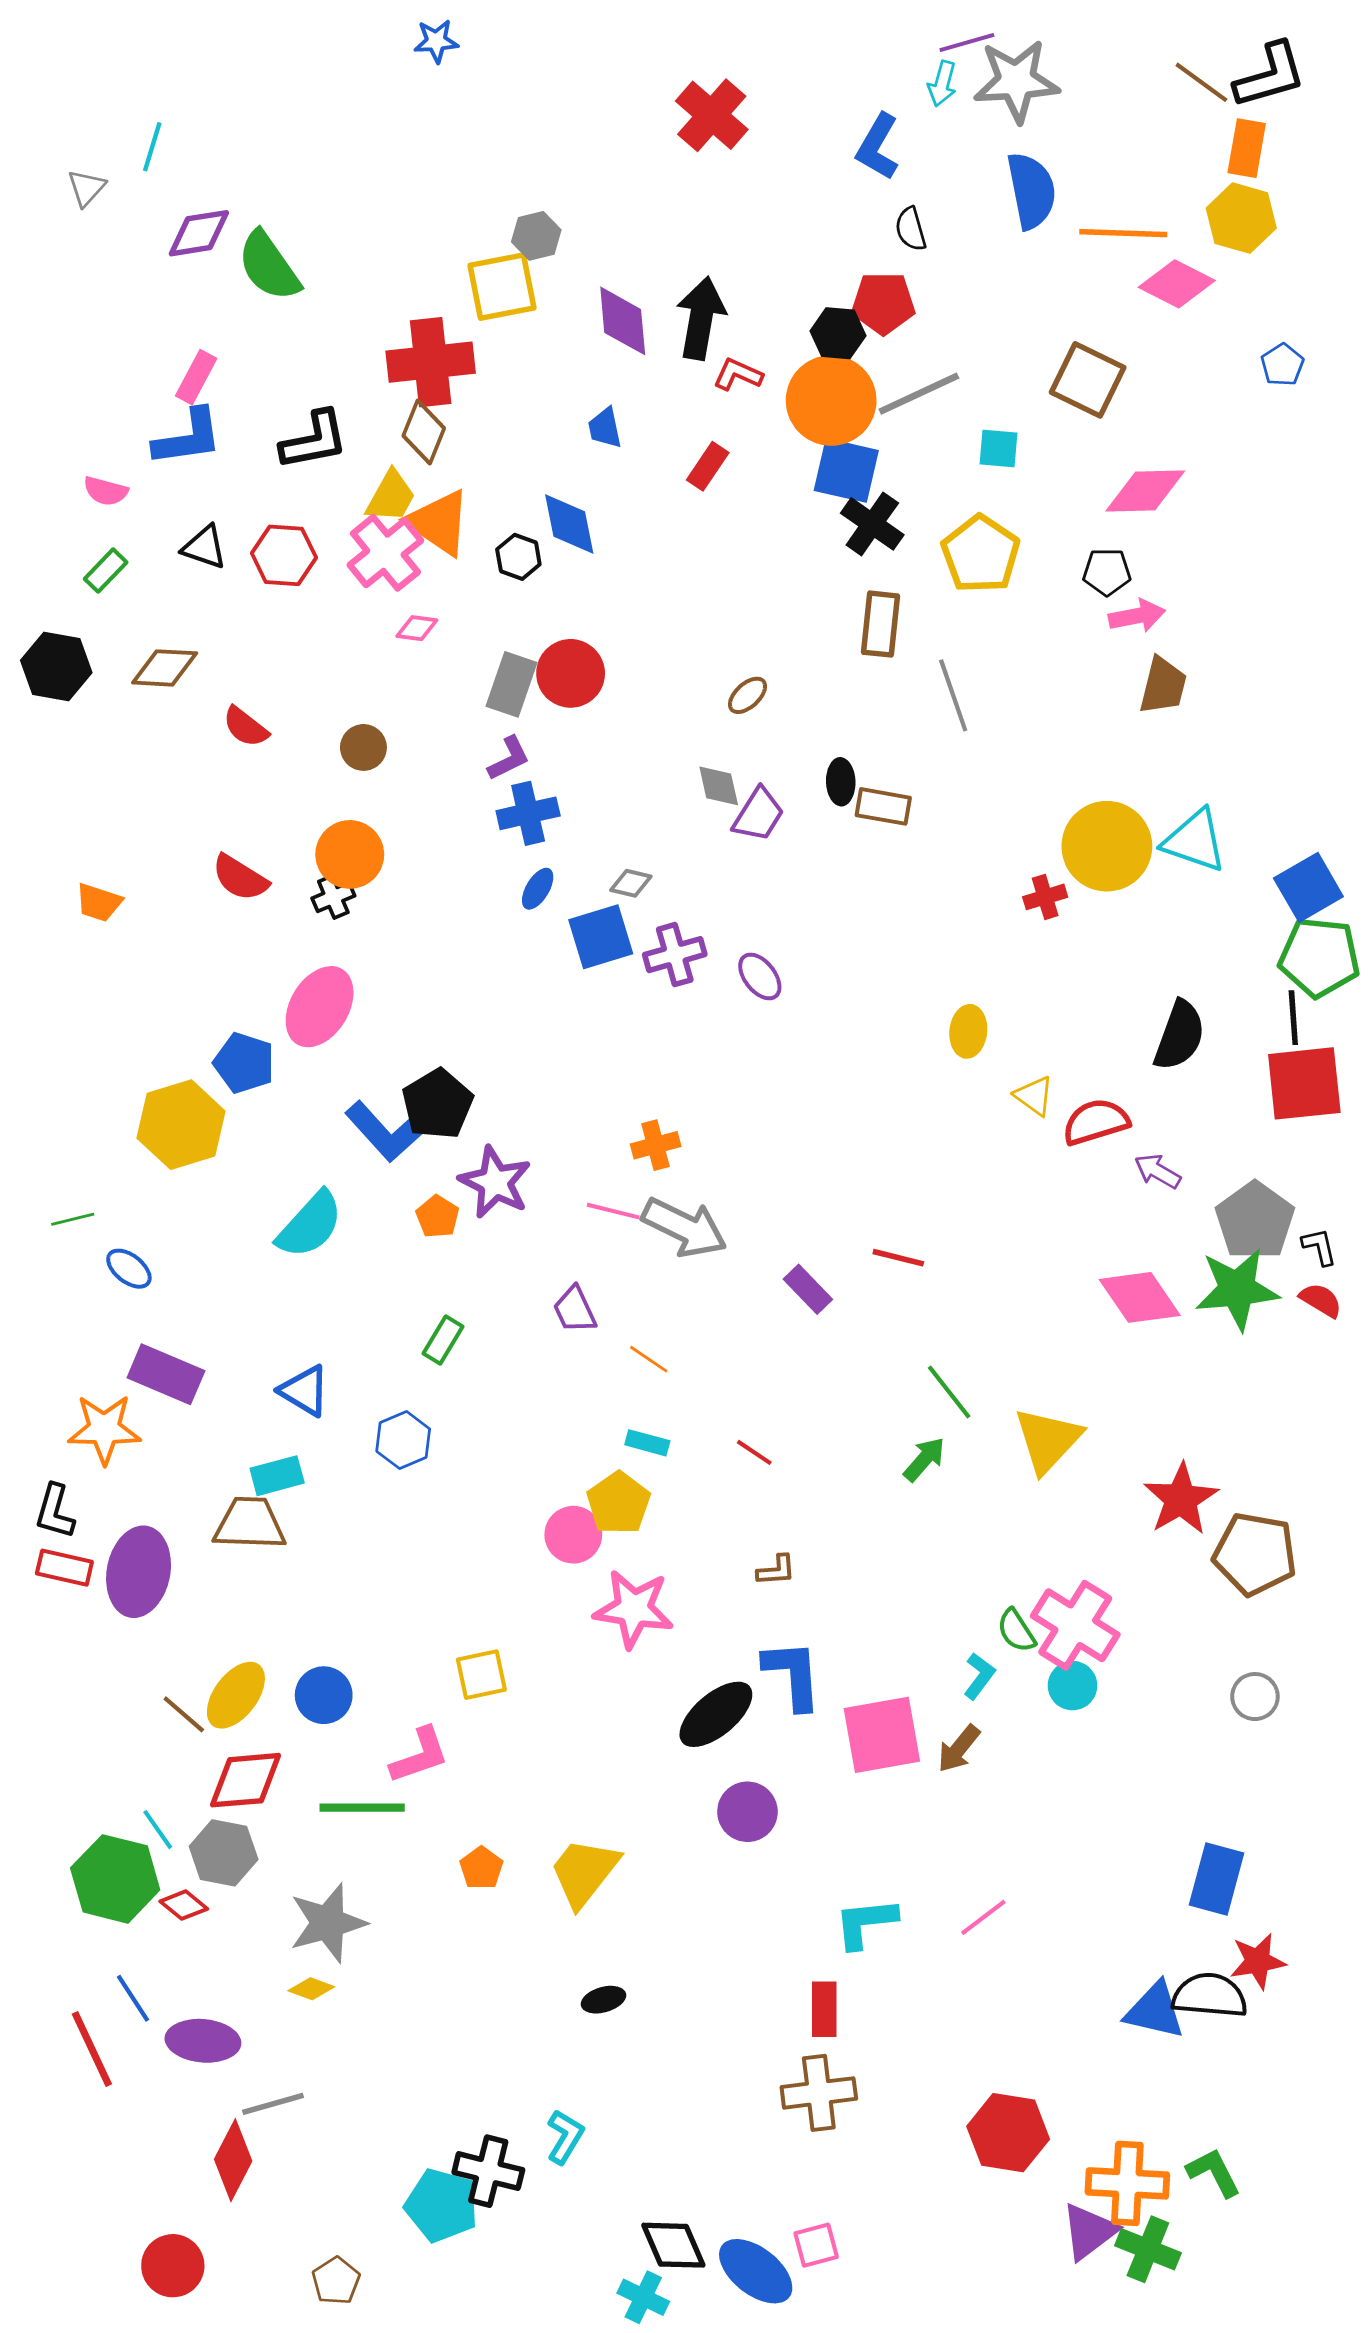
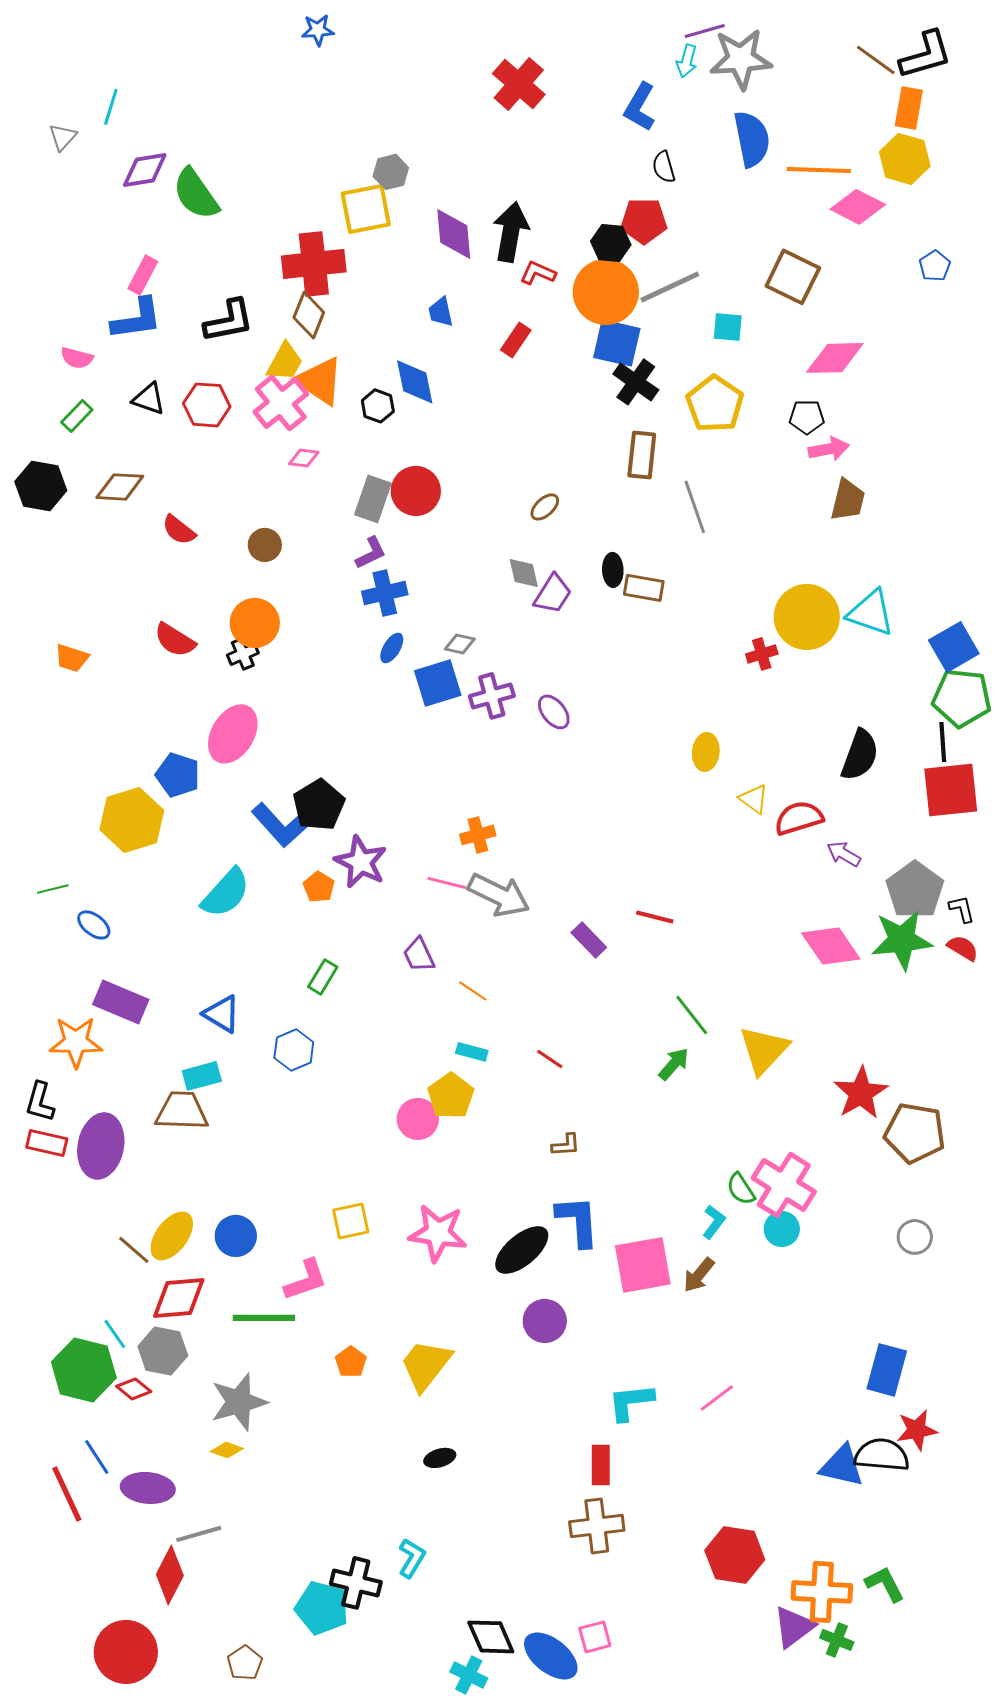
pink star: (634, 1609) -> (438, 1233), moved
green cross: (1148, 2249) -> (837, 1640), size x0.7
red circle: (173, 2266) -> (126, 1652), size x1.4

